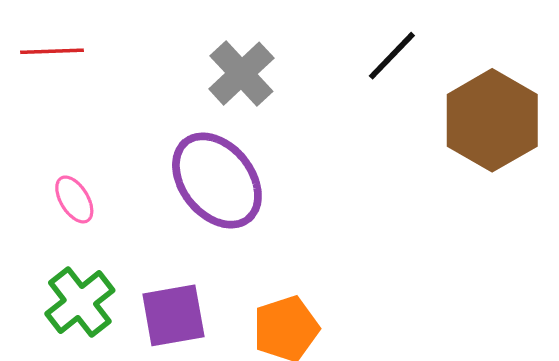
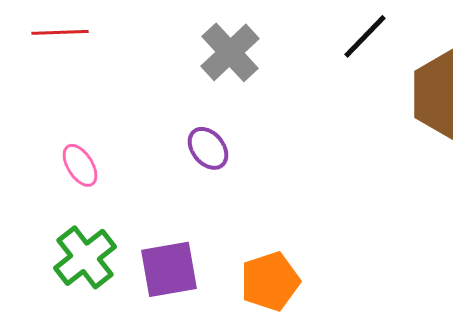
purple ellipse: (217, 181) -> (208, 148), size x0.5

